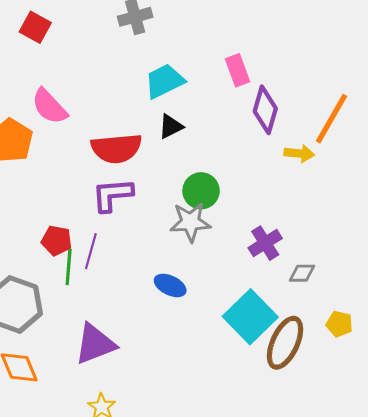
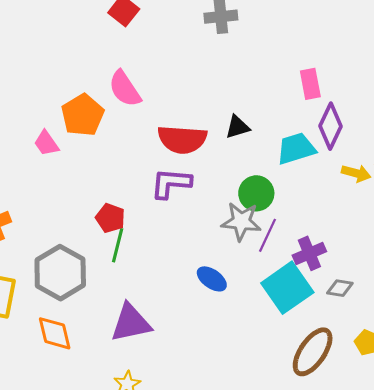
cyan trapezoid: (164, 81) -> (296, 148), moved
purple line: (91, 251) -> (268, 235), moved
cyan square: (250, 317) -> (287, 288), moved

